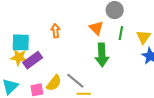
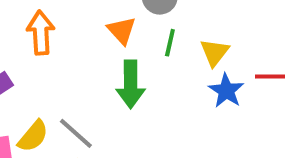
orange arrow: (56, 31) -> (41, 33), size x1.5

